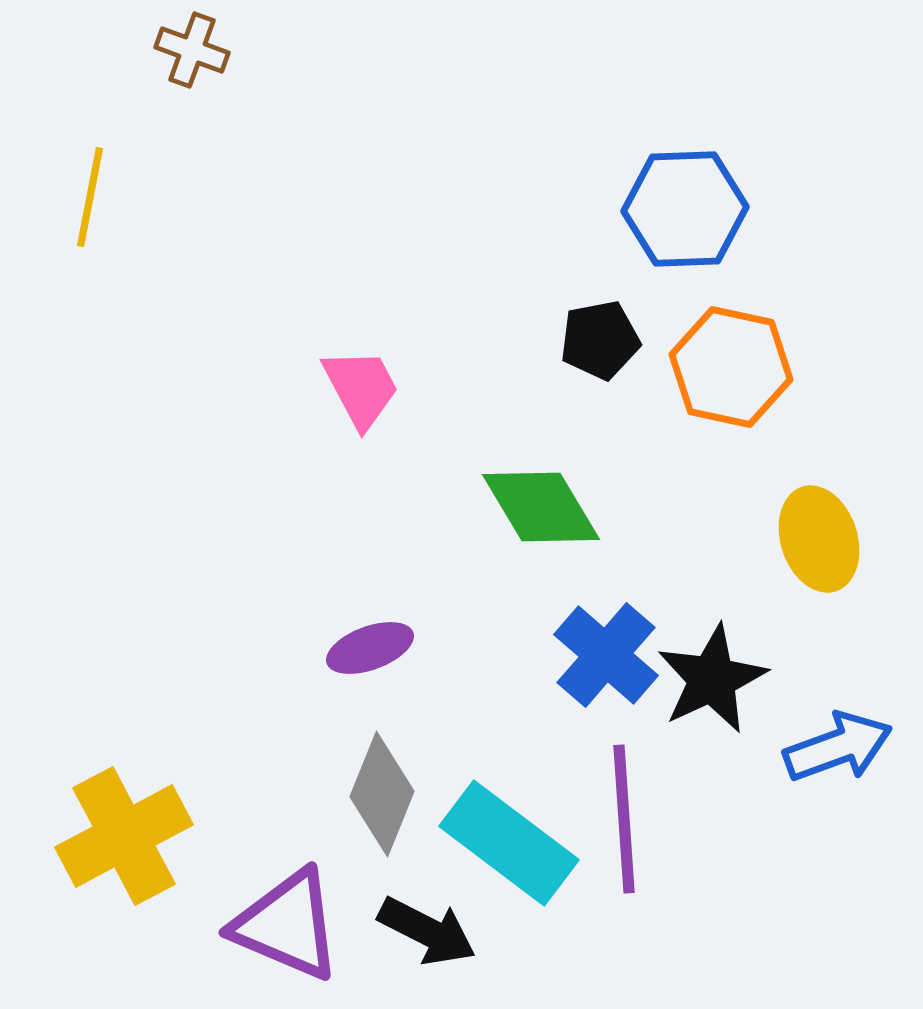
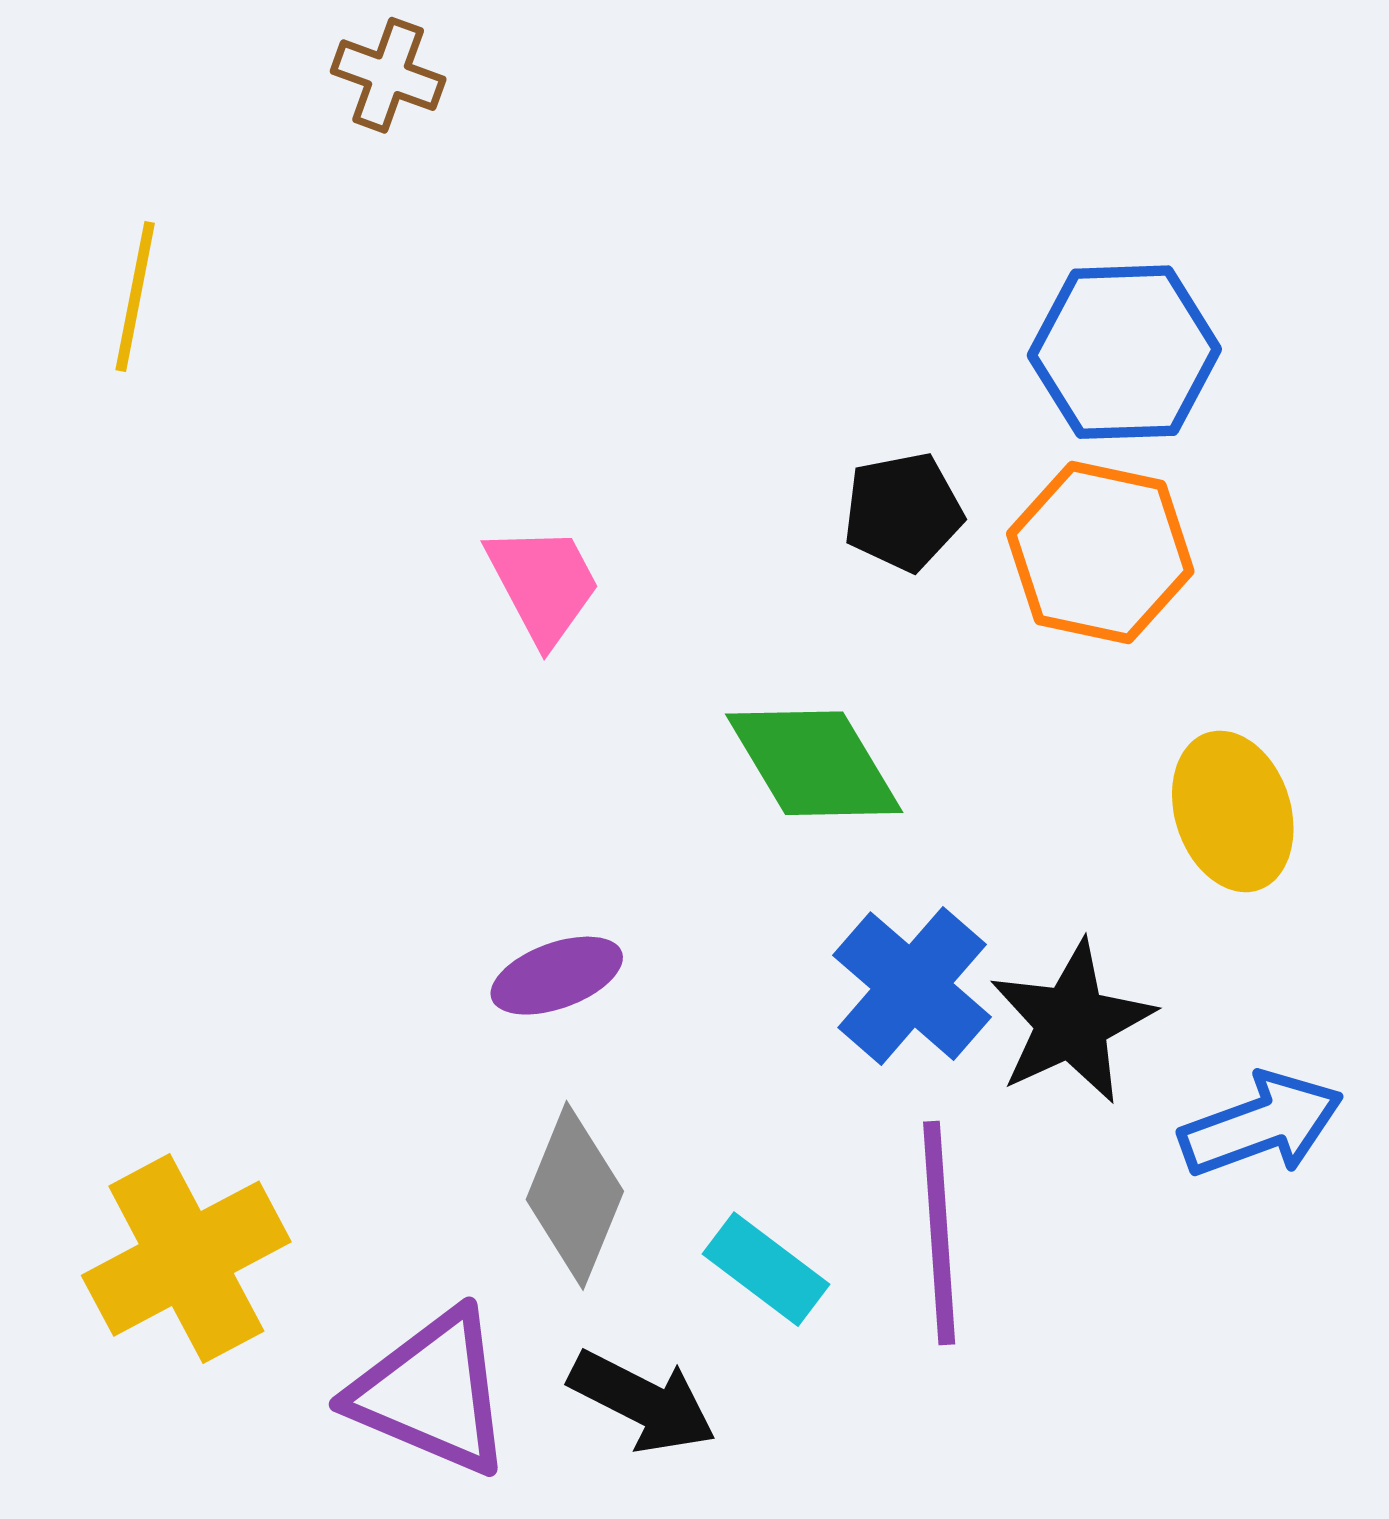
brown cross: (192, 50) -> (388, 75), moved
blue hexagon: (685, 209) -> (1124, 352), moved
cyan rectangle: (509, 843) -> (766, 1269), size x0.6

